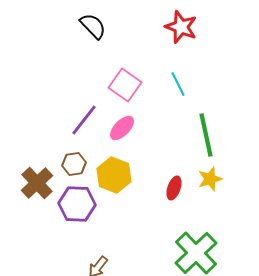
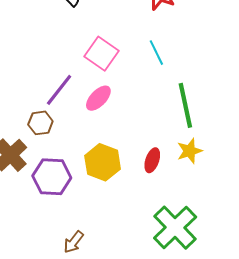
brown hexagon: (74, 164) -> (40, 123), moved
yellow hexagon: (114, 175) -> (103, 162), moved

